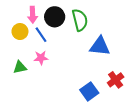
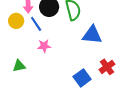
pink star: (41, 58) -> (44, 46), moved
green triangle: (20, 67) -> (19, 66), moved

